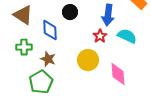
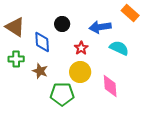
blue arrow: (108, 15) -> (100, 27), turned 75
red star: (100, 36) -> (81, 48), moved
green pentagon: (41, 82) -> (62, 94), moved, turned 30

